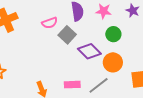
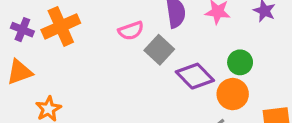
green circle: (113, 34) -> (240, 62), moved

